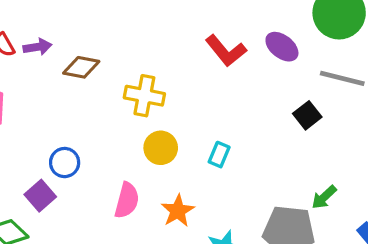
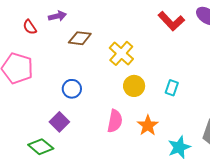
purple arrow: (37, 47) -> (57, 16), moved
yellow cross: (144, 96) -> (121, 53), turned 35
blue circle: (65, 163) -> (72, 89), moved

